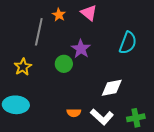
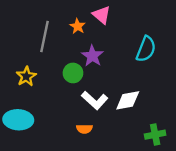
orange star: (59, 15) -> (78, 26), moved
white L-shape: (102, 117) -> (95, 100), moved

